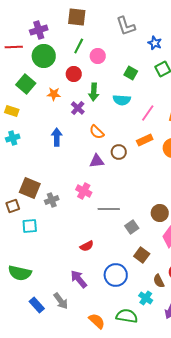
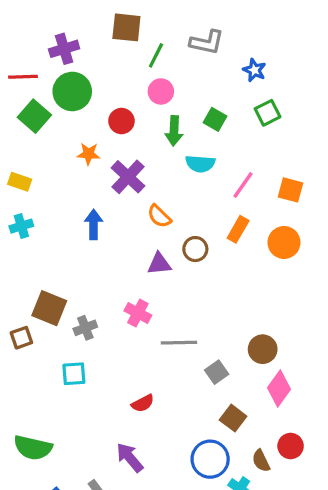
gray L-shape: (126, 26) -> (207, 42), turned -60
green line: (79, 46) -> (156, 55), moved
green square: (26, 84) -> (34, 116), moved
green arrow: (94, 92) -> (174, 131), moved
purple cross: (78, 108) -> (128, 177), size x1.5
orange rectangle: (145, 140) -> (238, 229), turned -35
cyan square: (30, 226) -> (74, 374), moved
blue circle: (116, 275) -> (210, 459), moved

